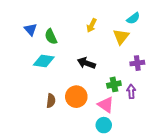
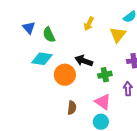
green cross: (114, 84) -> (105, 75), moved
orange circle: (76, 97) -> (65, 75), moved
brown semicircle: (51, 101) -> (72, 108), moved

